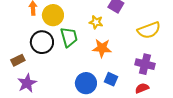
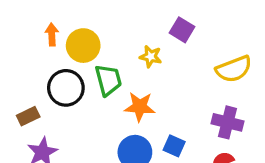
orange star: (102, 48) -> (140, 107), moved

